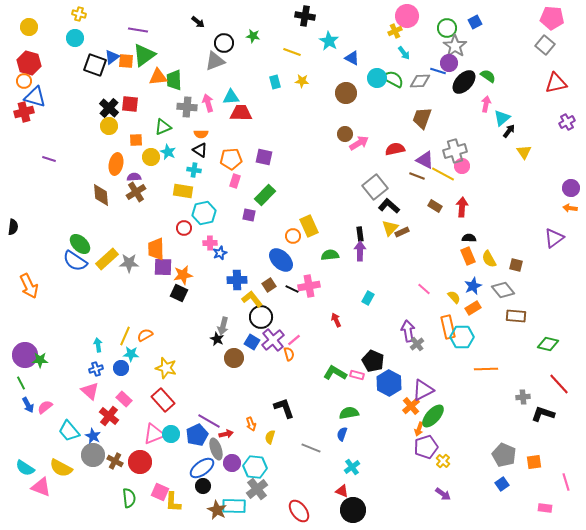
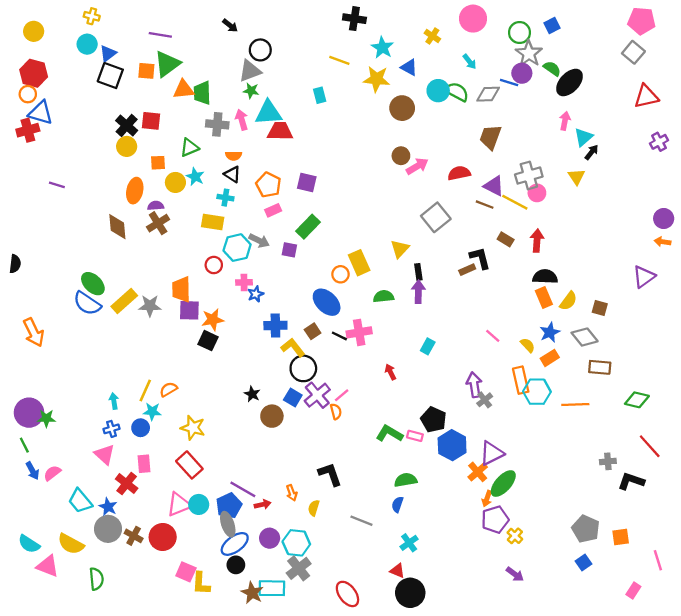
yellow cross: (395, 31) -> (432, 36), moved, turned -32
green star: (253, 36) -> (251, 91), moved
blue triangle: (112, 57) -> (108, 53), moved
green semicircle: (488, 76) -> (552, 69), moved
yellow star: (302, 81) -> (377, 79), moved, size x1.6
black ellipse: (464, 82) -> (569, 82), moved
cyan triangle: (231, 97) -> (268, 113), size x1.4
yellow triangle: (524, 152) -> (576, 177), moved
orange pentagon: (231, 159) -> (268, 185), turned 30
pink rectangle: (235, 181) -> (273, 210), turned 48
black L-shape: (389, 206) -> (480, 258), moved, turned 35
yellow triangle: (390, 228) -> (400, 249), moved
black semicircle: (469, 238) -> (545, 277), size x1.5
yellow semicircle: (489, 259) -> (568, 301), turned -114
gray arrow: (223, 326) -> (259, 241), moved, turned -78
orange line: (486, 369) -> (575, 404), moved
pink rectangle: (124, 399) -> (144, 464), turned 42
gray ellipse: (216, 449) -> (228, 524), moved
green semicircle: (129, 498) -> (96, 579), moved
pink rectangle: (545, 508) -> (633, 590), turned -64

